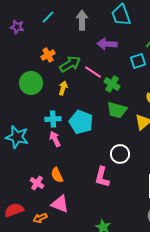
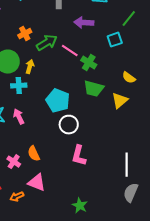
yellow arrow: (63, 88) -> (30, 67), moved
cyan cross: (53, 119) -> (19, 86), moved
pink arrow: (55, 139) -> (19, 117), moved
white circle: (120, 154) -> (69, 125), moved

